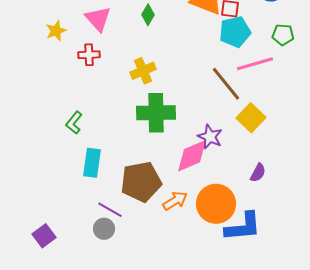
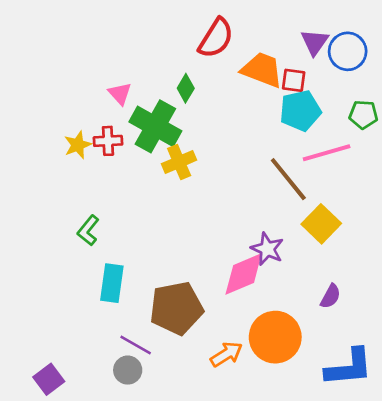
pink triangle: (98, 19) -> (120, 93), size x0.7
yellow star: (56, 31) -> (78, 145), moved
green cross: (156, 113) -> (155, 126), moved, turned 30
orange arrow: (175, 201) -> (226, 354), moved
blue L-shape: (243, 227) -> (349, 367), moved

